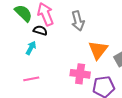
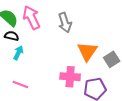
black semicircle: (40, 30) -> (12, 36), moved
pink line: (31, 79) -> (20, 85), turned 35

